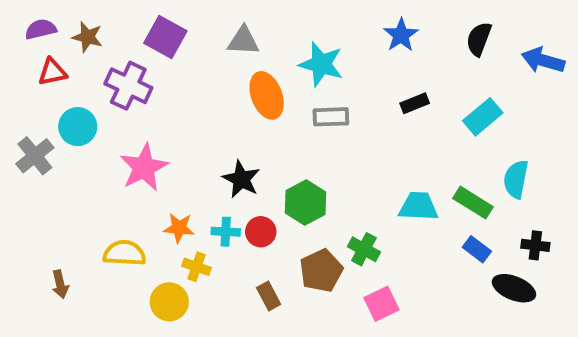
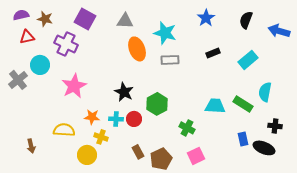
blue rectangle: (477, 249) -> (243, 139), moved, turned 40
brown pentagon: (321, 271) -> (161, 159), moved

